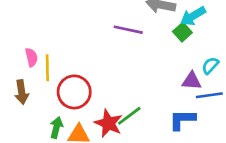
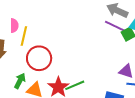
purple line: (128, 30) -> (115, 26), moved

